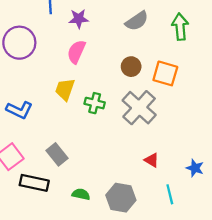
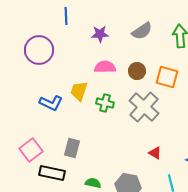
purple star: (79, 19) -> (100, 34), moved
pink semicircle: (76, 52) -> (105, 67), moved, turned 65
blue L-shape: (19, 110) -> (51, 103), moved
gray rectangle: (57, 154) -> (72, 148), turned 54

